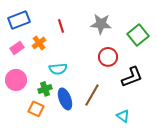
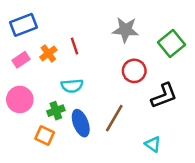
red line: (61, 26) -> (74, 46), moved

